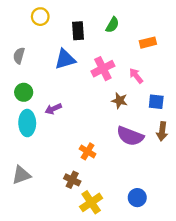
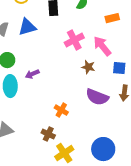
blue triangle: (65, 59) -> (27, 27), moved
pink arrow: (136, 76) -> (102, 46), size x1.5
blue circle: (137, 198) -> (103, 149), size x1.5

